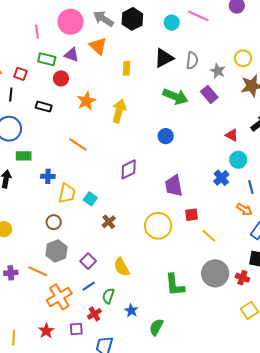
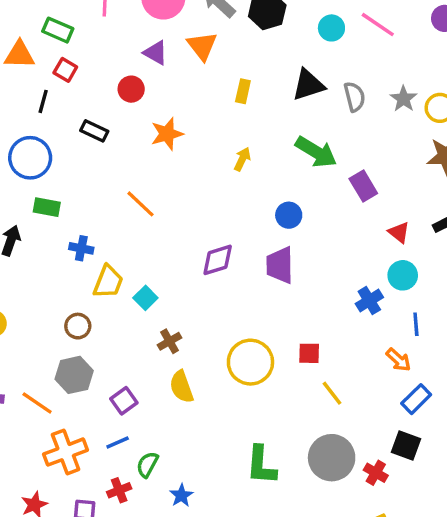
green rectangle: (47, 59) -> (58, 30), moved
gray semicircle: (192, 60) -> (354, 97), turned -30
gray star: (218, 71) -> (403, 99), moved
purple rectangle: (209, 94) -> (363, 186), moved
yellow arrow: (119, 111) -> (242, 159), moved, size x0.6
purple trapezoid: (174, 186) -> (280, 265), moved
yellow semicircle: (122, 267) -> (181, 387), moved

